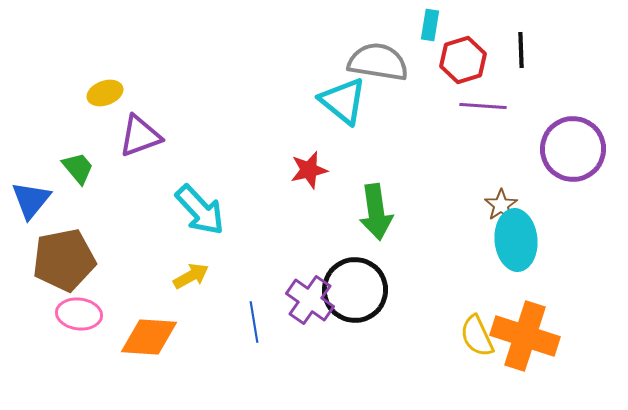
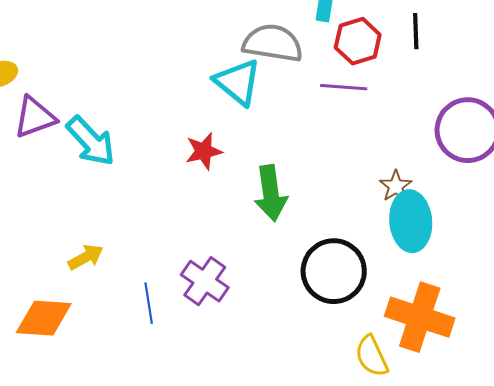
purple line: (483, 106) -> (344, 87), moved
cyan arrow: (200, 210) -> (91, 141), moved
black circle: (355, 290) -> (334, 271), moved
yellow semicircle: (477, 336) -> (372, 356), moved

